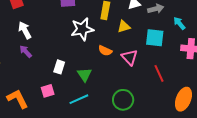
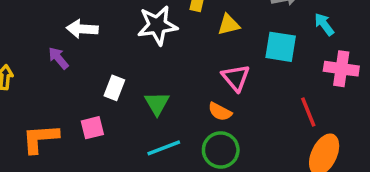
white arrow: (25, 30) -> (82, 29), moved, turned -60
orange semicircle: (105, 51) -> (220, 112), moved
red line: (159, 73) -> (308, 112), moved
orange L-shape: (18, 99) -> (40, 138), turned -70
cyan line: (79, 99) -> (164, 148), moved

